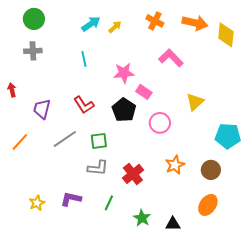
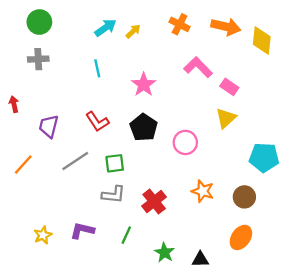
pink star: (124, 73) -> (144, 85), turned -30
pink rectangle: (144, 92) -> (229, 87), moved
orange star: (175, 165) -> (203, 191), turned -30

